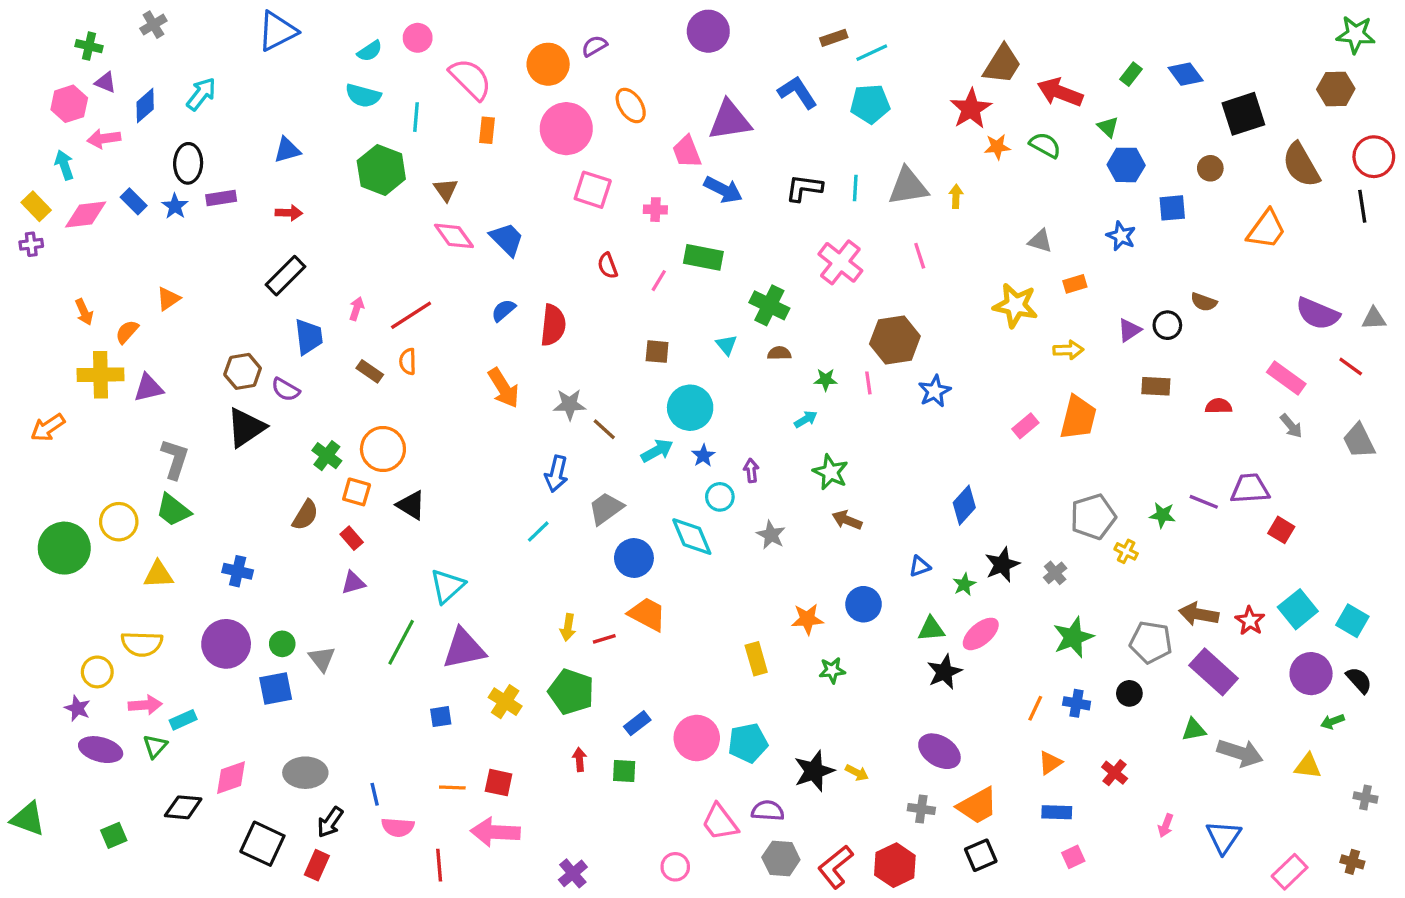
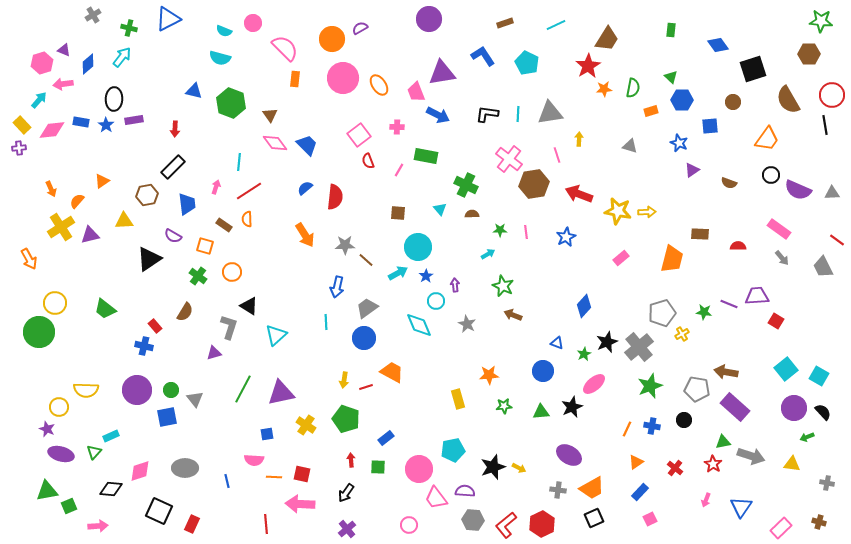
green cross: (89, 46) -> (129, 28), moved
cyan semicircle: (370, 51) -> (224, 31), turned 56
cyan line: (872, 53) -> (556, 25), moved
green rectangle: (1131, 74) -> (671, 30), moved, turned -32
red arrow: (1060, 92) -> (579, 194), moved
cyan pentagon: (870, 104) -> (527, 63), turned 30
orange ellipse: (631, 106) -> (379, 85), moved
cyan line: (416, 117) -> (239, 162), moved
green semicircle: (1045, 145) -> (633, 88), turned 72
blue triangle: (287, 150) -> (194, 91), moved, turned 30
cyan arrow: (64, 165) -> (39, 100), turned 60
pink square: (593, 190) -> (359, 135), moved, turned 35
yellow arrow: (956, 196) -> (579, 139), moved
blue rectangle: (134, 201) -> (81, 122), turned -35
red arrow: (289, 213) -> (175, 129), turned 91
orange rectangle: (1075, 284) -> (651, 111), moved
yellow star: (1015, 305) -> (618, 211), moved
black circle: (1167, 325) -> (771, 175), moved
purple triangle: (1129, 330) -> (692, 170), moved
brown hexagon: (895, 340) -> (534, 184), moved
red line: (1351, 366) -> (837, 240), moved
brown hexagon: (243, 371) -> (147, 195), moved
yellow cross: (101, 375) -> (61, 227), turned -32
orange trapezoid: (1078, 418) -> (672, 259), moved
orange arrow: (48, 428) -> (29, 259), turned -85
orange circle: (383, 449) -> (232, 272), size x0.7
gray L-shape: (175, 459) -> (229, 327), moved
orange square: (357, 492) -> (205, 246), moved
yellow circle: (119, 522) -> (55, 303), moved
cyan line: (538, 532) -> (326, 322), turned -49
red rectangle: (352, 538) -> (155, 326), moved
yellow cross: (1126, 551) -> (682, 334), turned 32
blue circle: (634, 558) -> (364, 338), moved
blue triangle: (920, 566) -> (557, 343), turned 40
gray cross: (1055, 573) -> (639, 347), size x2.0
yellow triangle: (158, 575) -> (124, 221), moved
cyan triangle: (447, 586) -> (276, 335), moved
blue circle: (864, 604) -> (543, 371), moved
red star: (1250, 621) -> (713, 464), moved
green triangle: (931, 629) -> (541, 412), moved
pink arrow: (145, 705) -> (98, 526), moved
pink circle: (697, 738) -> (419, 469), moved
blue rectangle: (1057, 812) -> (640, 492), turned -48
green triangle: (28, 819) -> (47, 491), moved, turned -30
black arrow: (330, 822) -> (346, 493), moved
pink semicircle: (398, 827) -> (254, 460), moved

